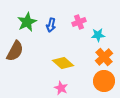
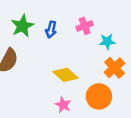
orange circle: (104, 81) -> (99, 96), moved

